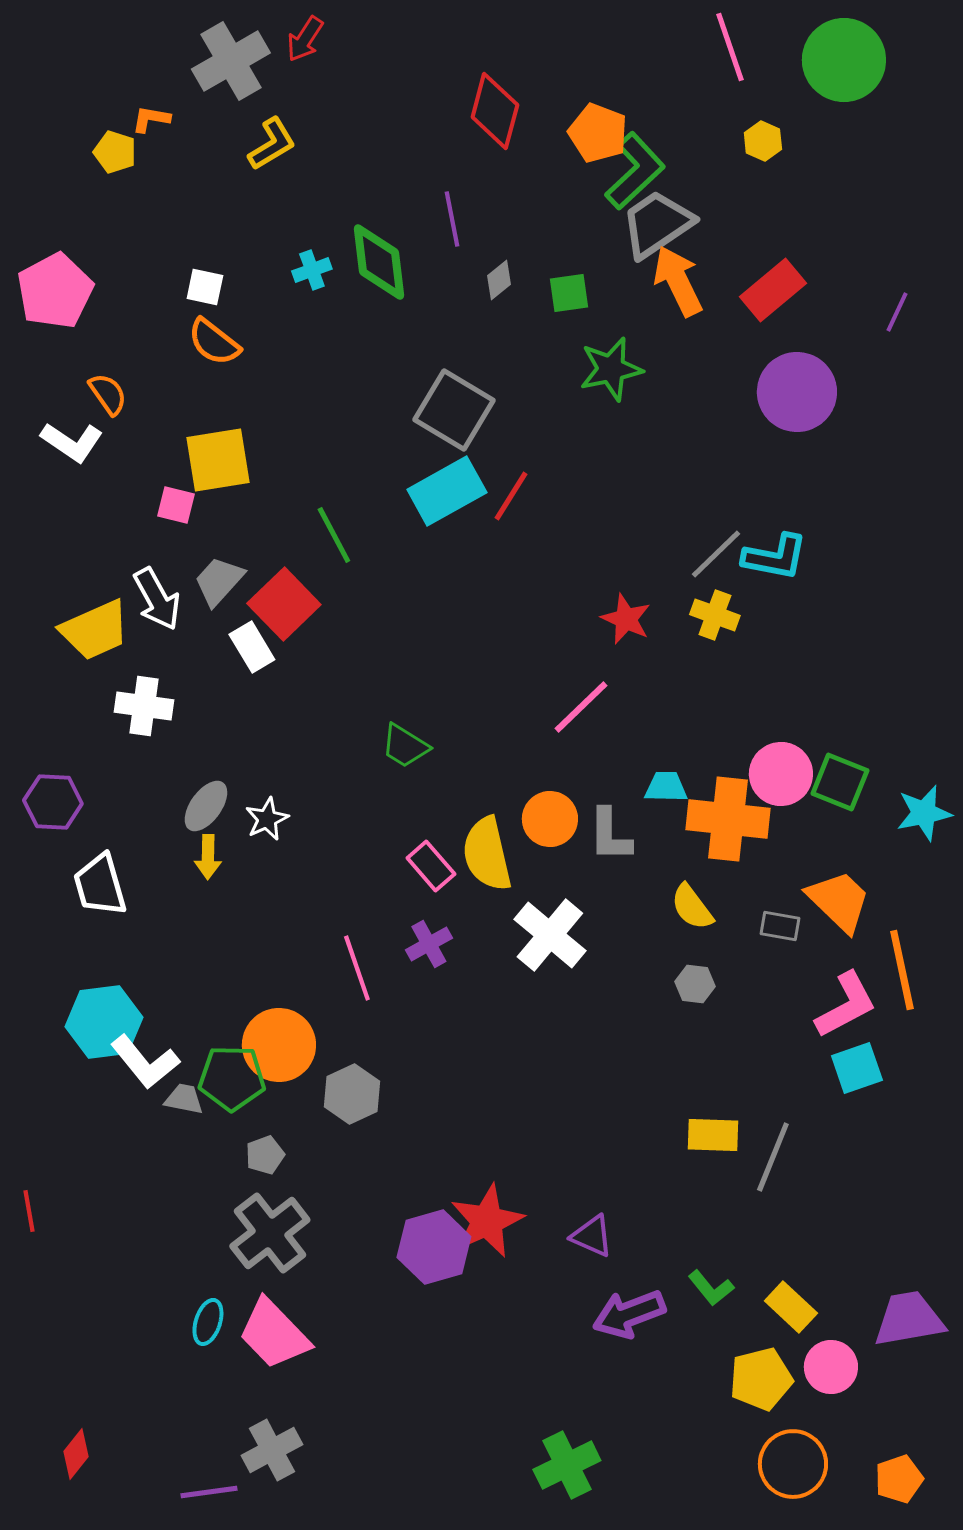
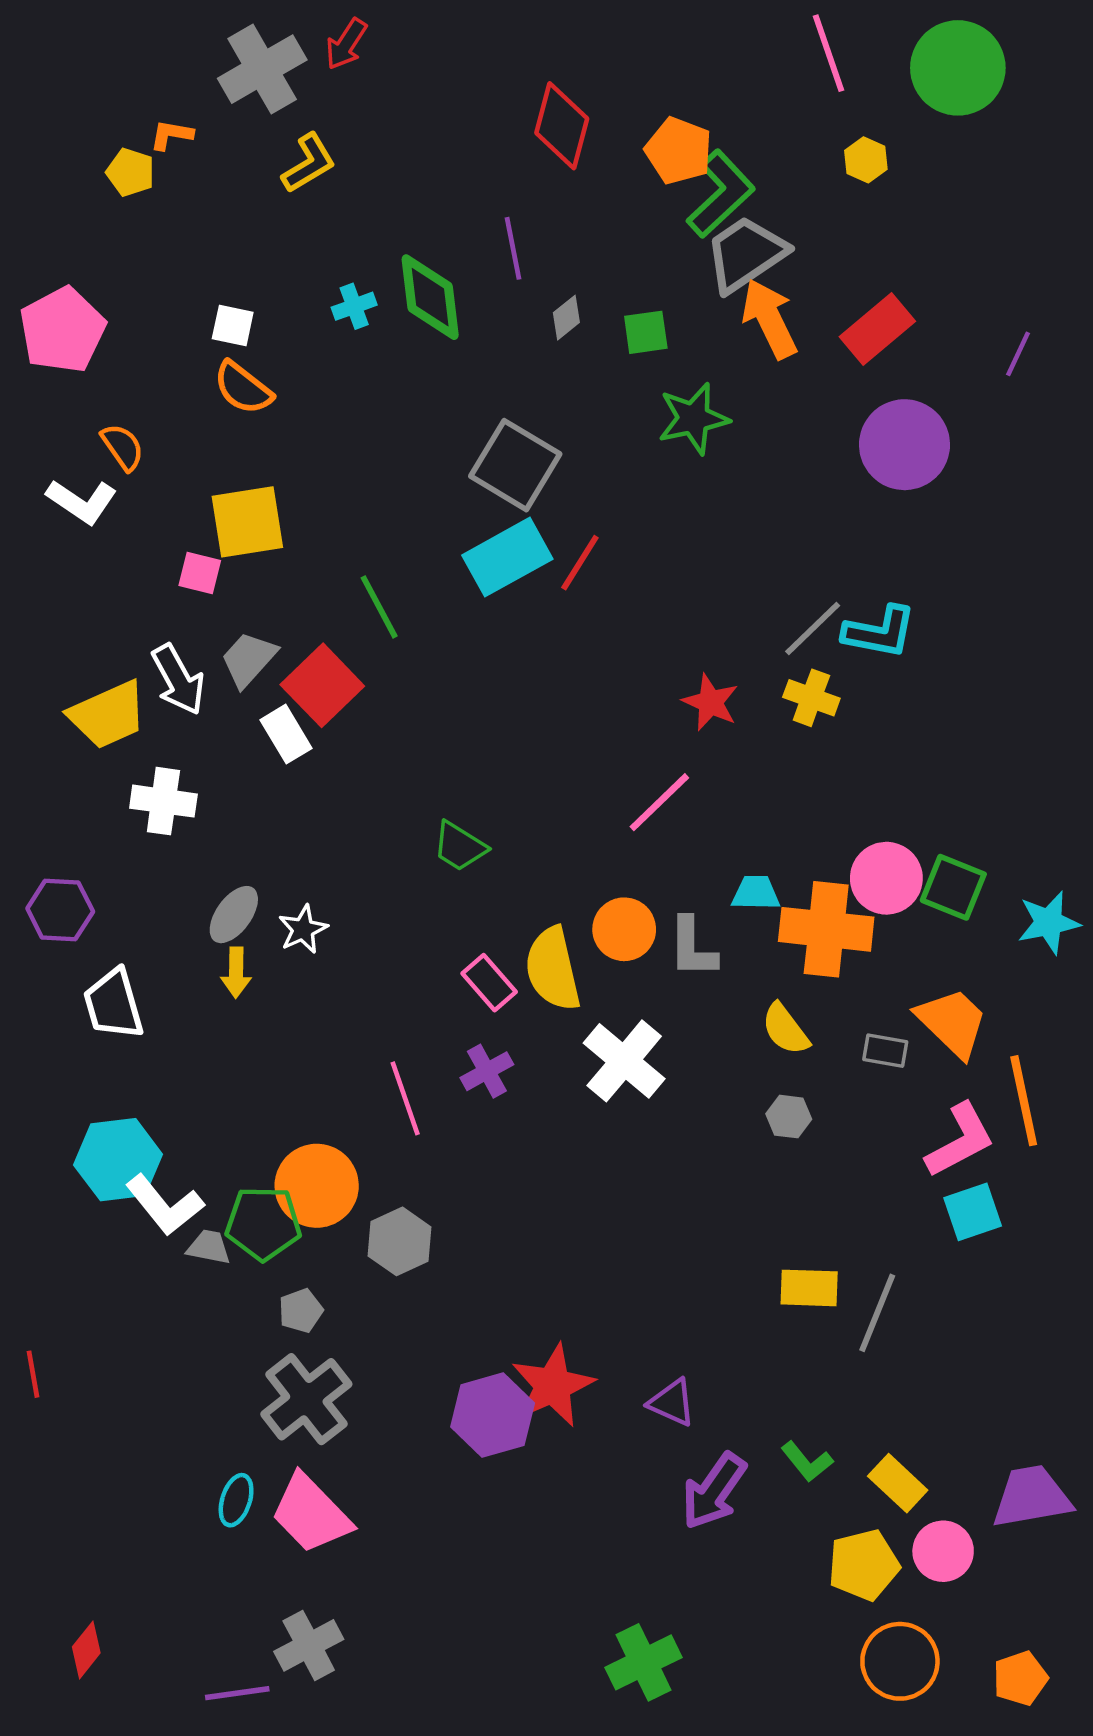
purple arrow: (629, 1314) -> (714, 1491), turned -34

